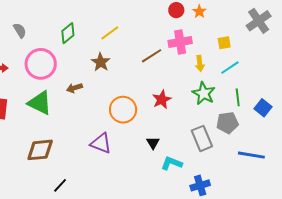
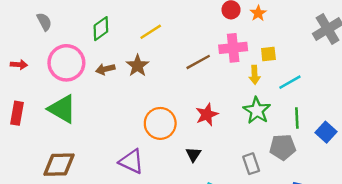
yellow square: (224, 43) -> (268, 54), moved
brown arrow: (74, 88) -> (105, 69), moved
gray rectangle: (202, 138) -> (251, 164), size x0.7
black triangle: (153, 143) -> (193, 154), moved

